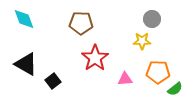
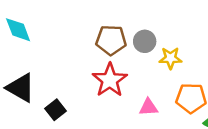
gray circle: (152, 19) -> (145, 41), moved
brown pentagon: (81, 23) -> (111, 40), moved

